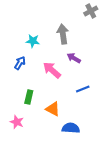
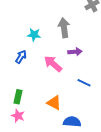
purple arrow: (74, 58) -> (75, 52), turned 144
blue line: (83, 89) -> (84, 83), turned 48
green rectangle: (29, 97) -> (18, 97), moved

